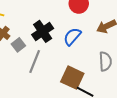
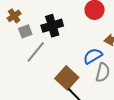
blue semicircle: (72, 36) -> (93, 56), moved

